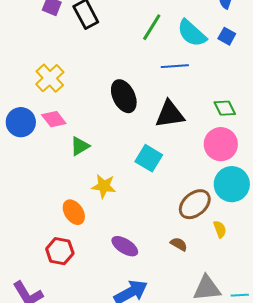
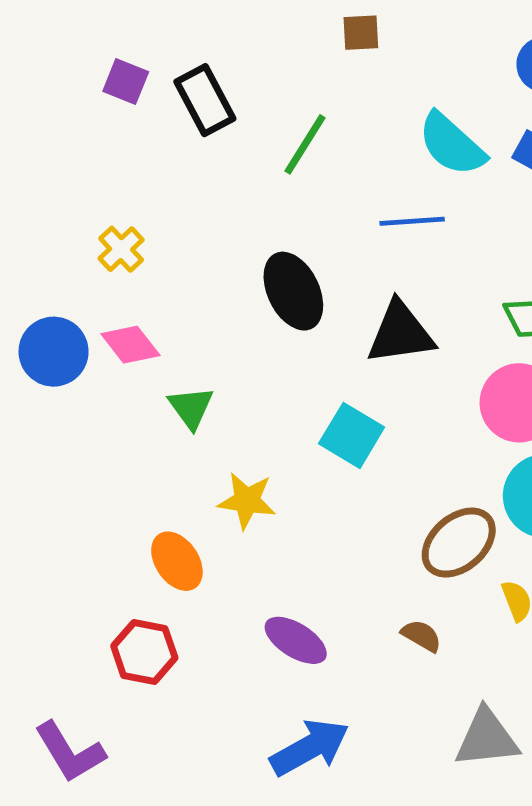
green line: (152, 27) -> (305, 144), moved
yellow cross: (50, 78) -> (121, 249), size x0.7
green triangle: (80, 146) -> (191, 407), turned -35

